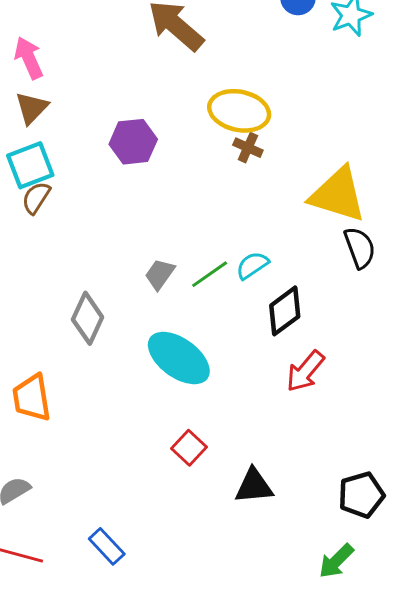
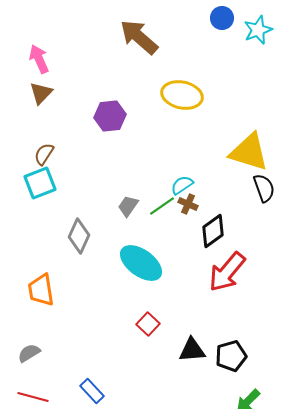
brown cross: (248, 148) -> (188, 204), moved
cyan square: (30, 165) -> (40, 183), moved
cyan semicircle: (252, 265) -> (182, 185), moved
red arrow: (305, 371) -> (227, 272), size x1.4
black pentagon: (361, 495) -> (231, 356), moved

